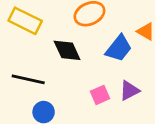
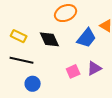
yellow rectangle: (25, 21) -> (19, 36), moved, size x0.7

